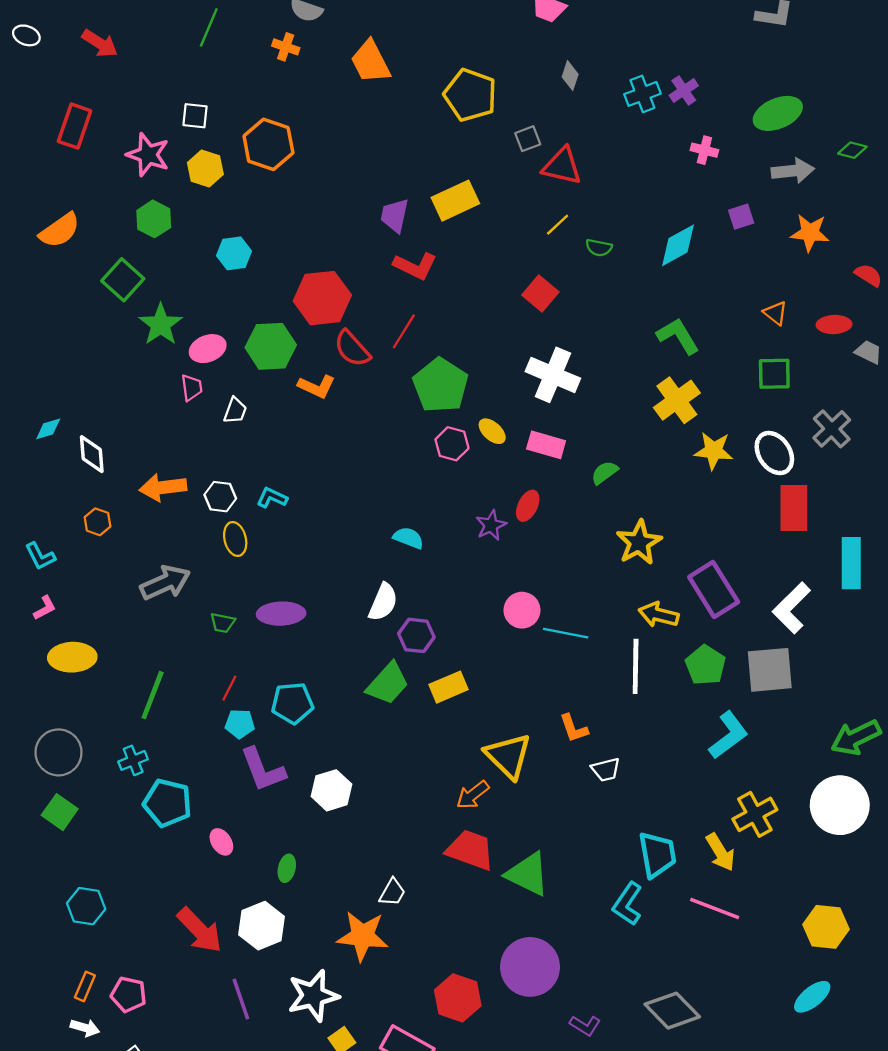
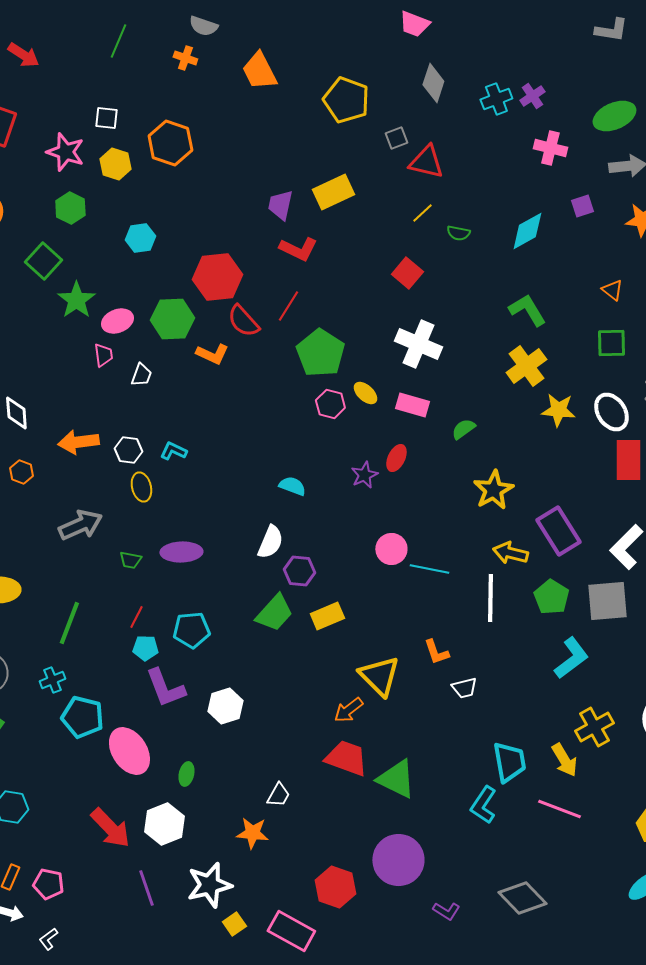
gray diamond: (570, 76) -> (433, 83), size x1.5
pink cross: (704, 150) -> (550, 148), size x1.4
pink ellipse: (221, 842) -> (129, 751), size x2.0
orange star: (363, 936) -> (252, 833), size x0.7

